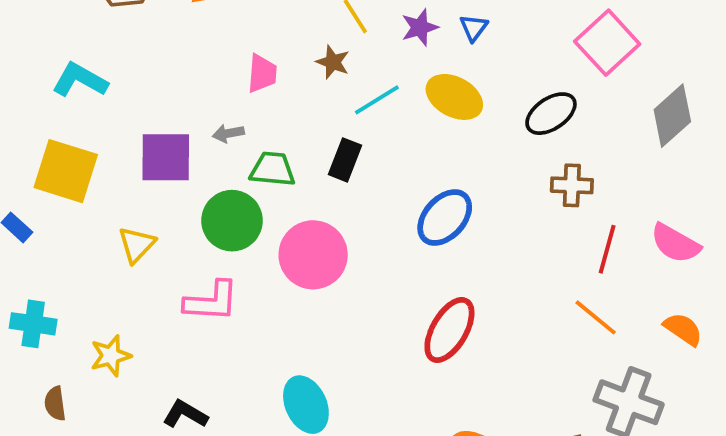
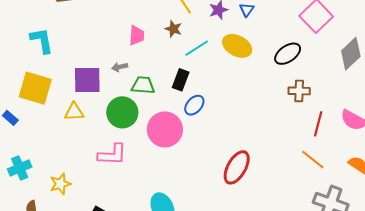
cyan L-shape: (80, 80) -> (42, 41), turned 52
blue ellipse: (445, 217) -> (194, 105), moved, size x0.7
yellow triangle: (137, 245) -> (74, 112), moved, turned 45
cyan cross: (33, 324) -> (20, 168), turned -30

